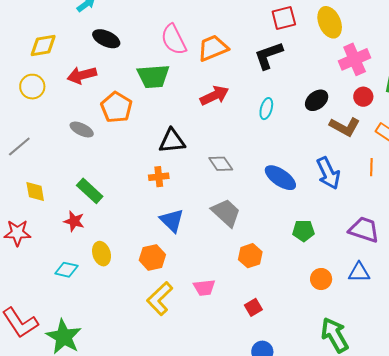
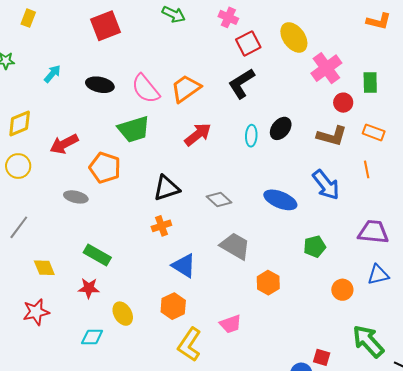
black ellipse: (106, 39) -> (100, 85), moved
black ellipse: (317, 100) -> (281, 128), moved
red square: (253, 307) -> (322, 357), moved, turned -30

